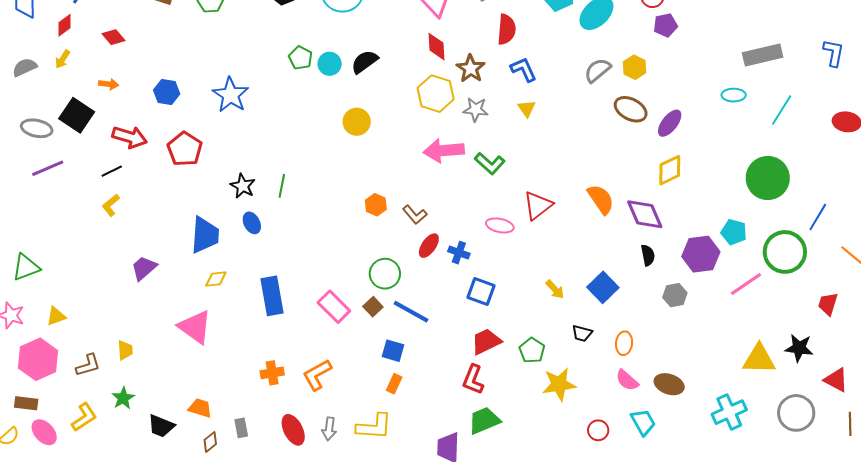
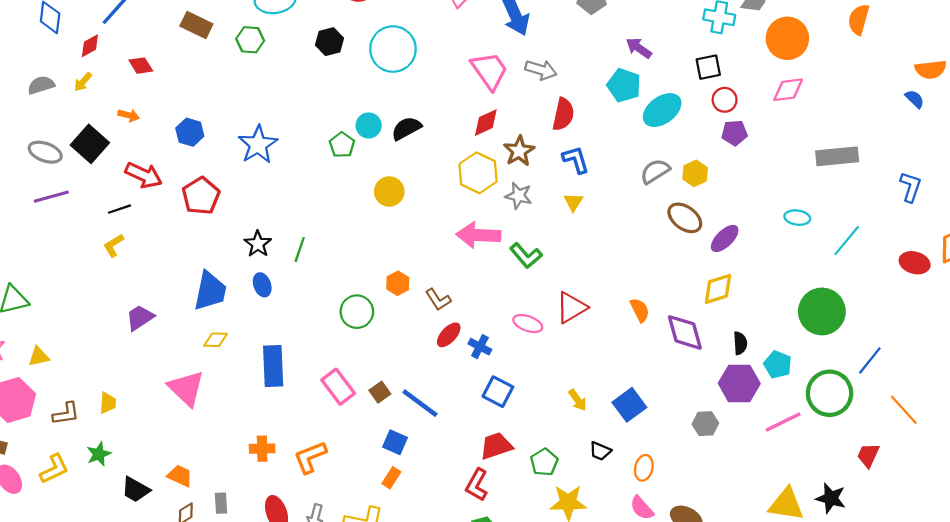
red diamond: (437, 47) -> (486, 123), turned 60
gray rectangle: (763, 55) -> (837, 156), moved
green pentagon: (301, 58) -> (342, 145), moved
orange semicircle: (601, 199) -> (640, 310), size x0.7
black semicircle: (648, 255) -> (740, 343), moved
green circle: (385, 274) -> (357, 312), moved

